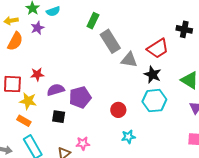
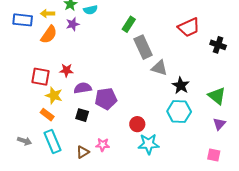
red trapezoid: (158, 48) -> (189, 27), moved
red circle: (118, 110) -> (137, 124), moved
cyan star: (128, 137) -> (149, 144), size x1.5

